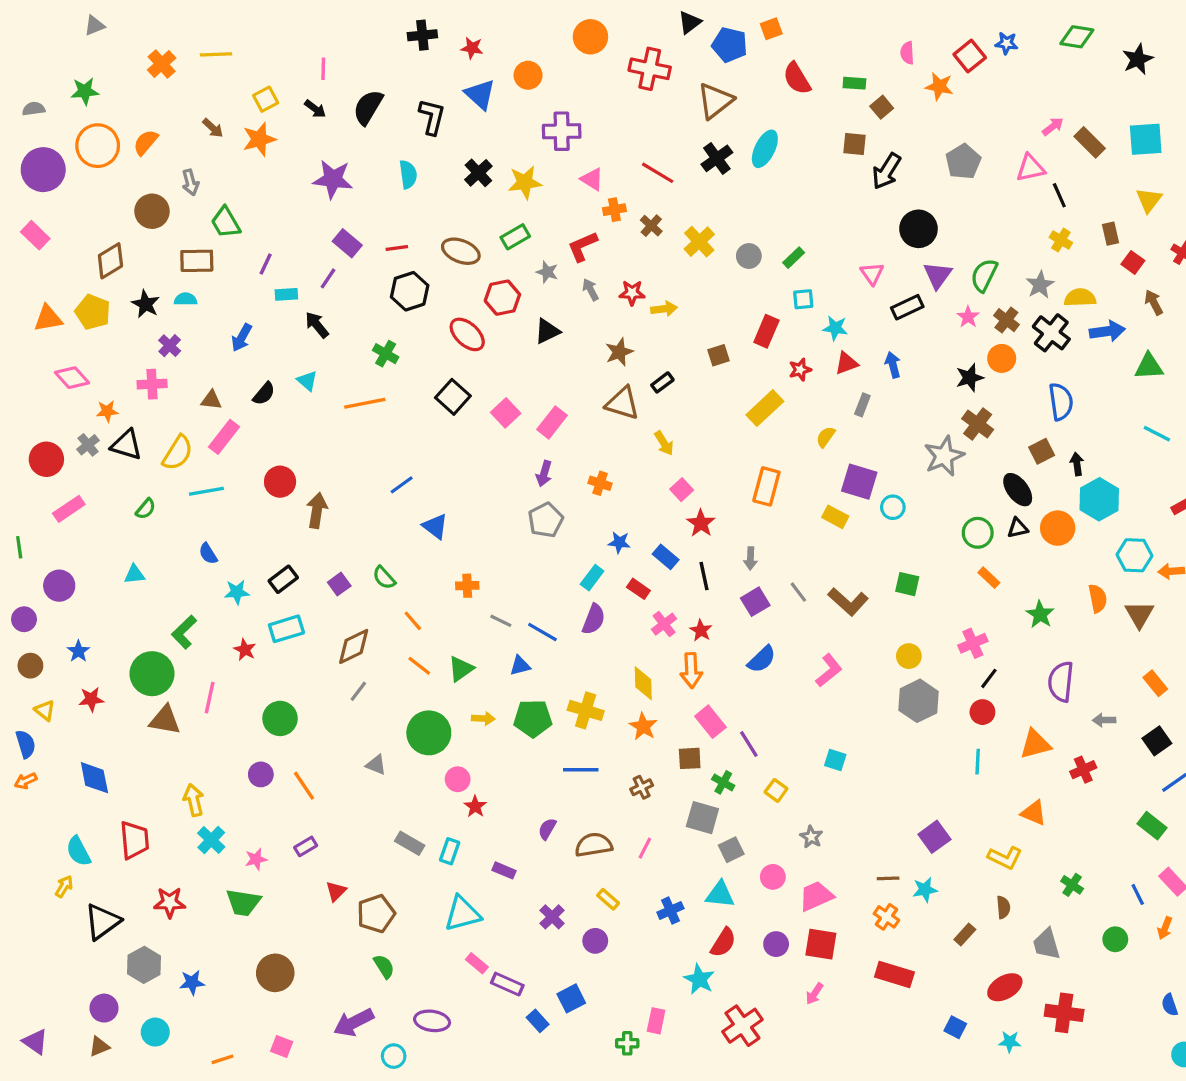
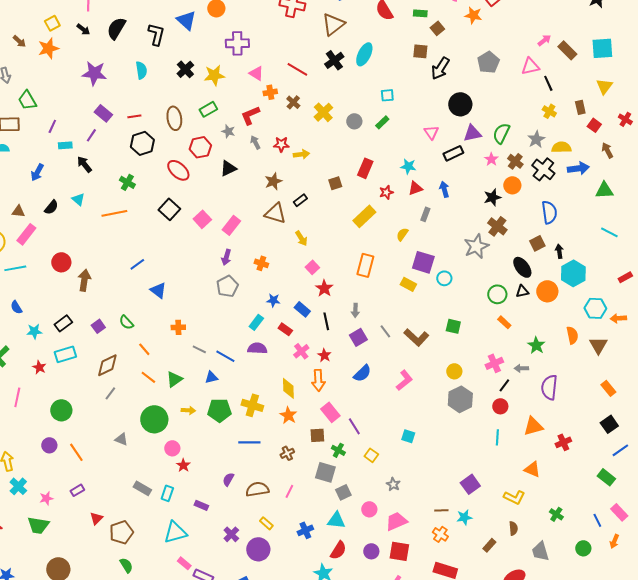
brown ellipse: (461, 251) -> (174, 118), turned 60
purple triangle: (938, 275) -> (472, 133), turned 42
cyan square: (803, 299) -> (387, 95), moved
purple semicircle: (594, 619) -> (257, 348), turned -108
gray arrow: (1104, 720) -> (521, 368), moved
purple circle: (595, 941) -> (258, 549), size x1.5

